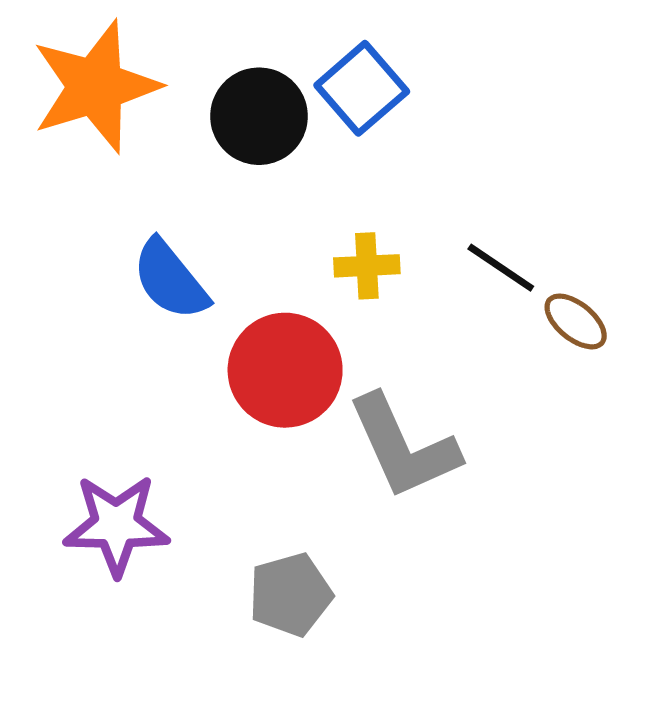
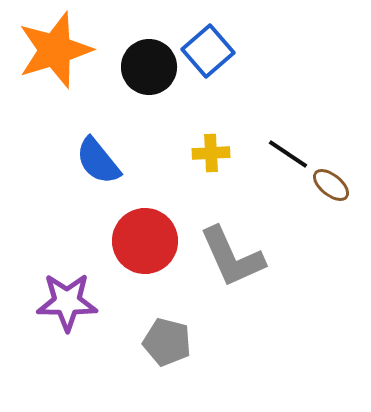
red circle: (285, 370) -> (145, 241), moved
gray pentagon: (290, 595) -> (167, 342), turned 30

